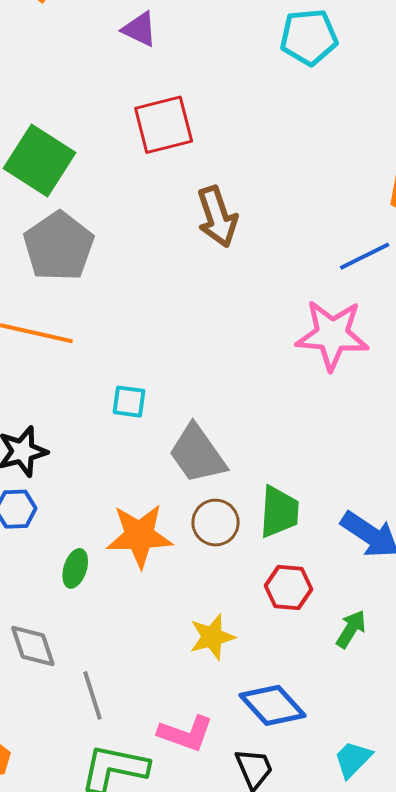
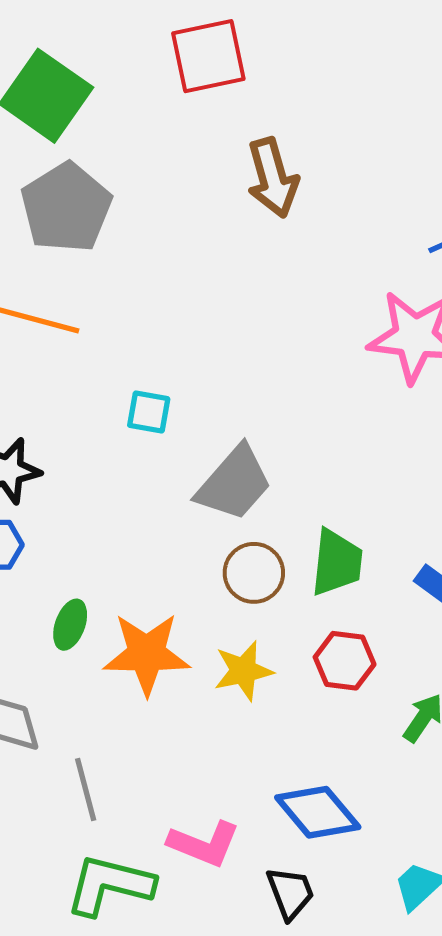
gray trapezoid: (197, 454) -> (234, 483), turned -106
orange star: (139, 536) -> (147, 654), moved
yellow star: (212, 637) -> (243, 671), moved

